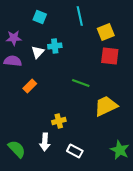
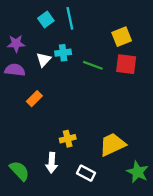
cyan line: (80, 16) -> (70, 18), moved
cyan square: (40, 17) -> (46, 19), turned 32
green line: (81, 83) -> (93, 65), moved
yellow trapezoid: (106, 106) -> (112, 144), moved

